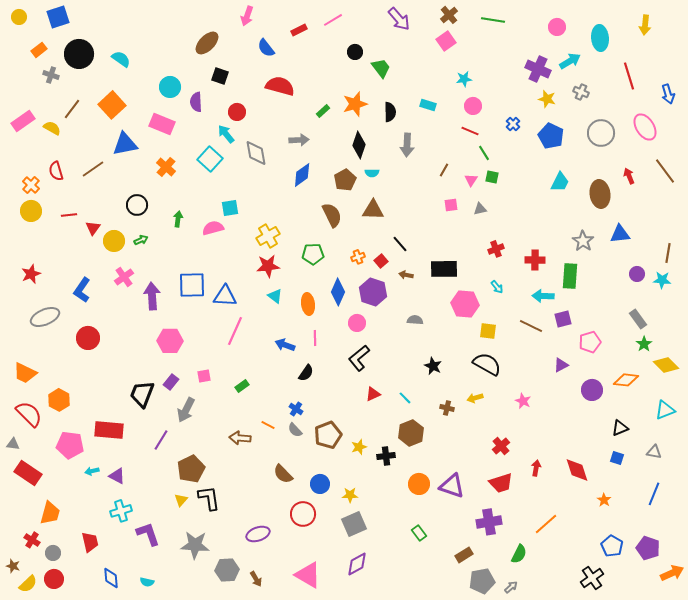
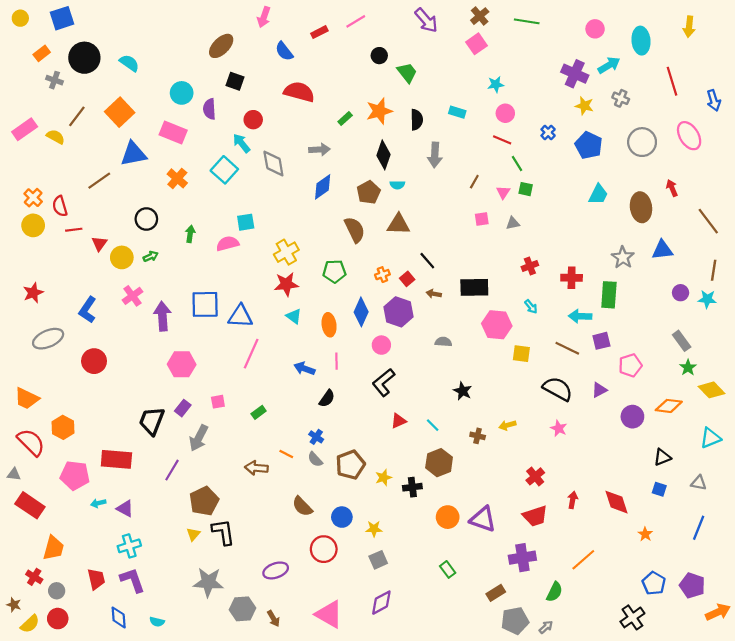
red semicircle: (56, 171) -> (60, 206), moved
brown line: (665, 171) -> (708, 221), moved
black semicircle: (487, 364) -> (558, 389), moved
gray square: (354, 524) -> (378, 560), size x0.7
purple L-shape: (148, 534) -> (132, 580), moved

